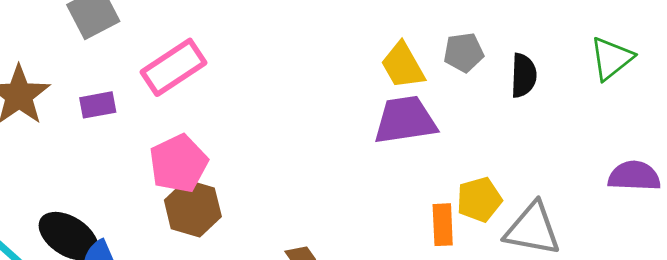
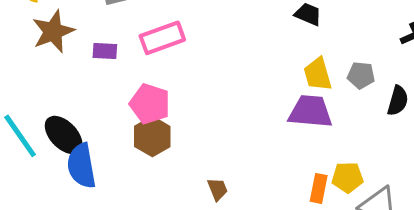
pink pentagon: (178, 164) -> (150, 104), turned 30

